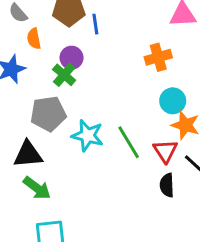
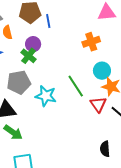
green line: (129, 142) -> (76, 86), moved
black semicircle: (167, 185) -> (105, 149), moved

